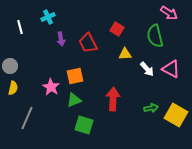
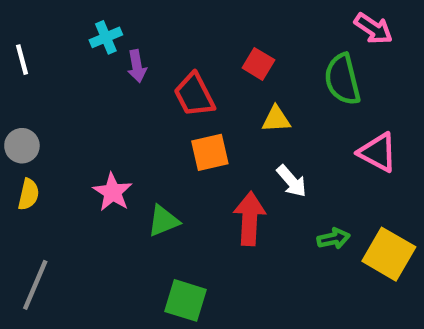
white line: (20, 27) -> (22, 60), moved
purple arrow: (61, 39) -> (137, 66), moved
white arrow: (147, 69) -> (292, 181), moved
orange square: (75, 76) -> (210, 152), moved
gray line: (27, 118) -> (35, 285), moved
green square: (84, 125) -> (185, 300), moved

